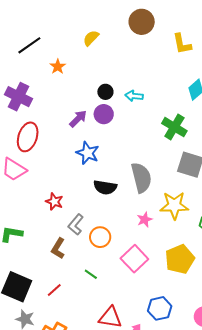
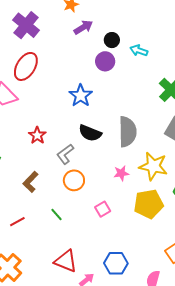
purple arrow: (78, 119) -> (83, 27), moved
gray L-shape: (76, 224) -> (65, 154), moved
pink square: (134, 259) -> (103, 209), size x0.6
yellow pentagon: (180, 259) -> (149, 204), moved

